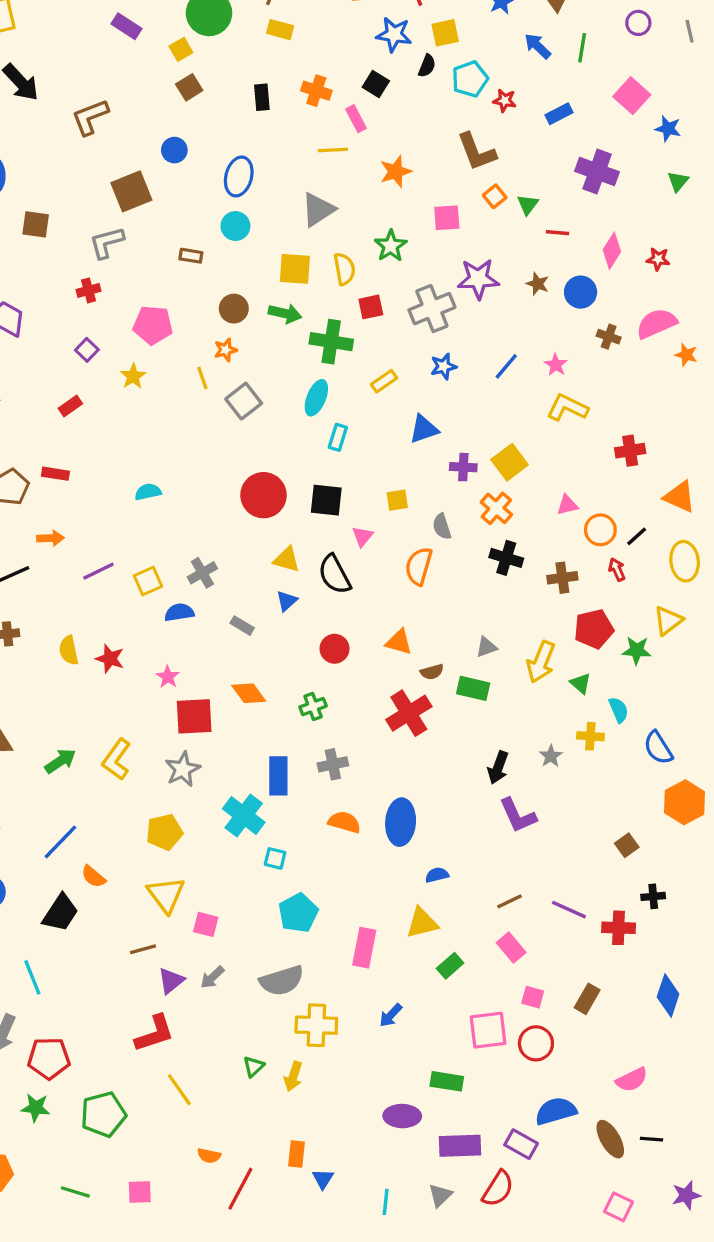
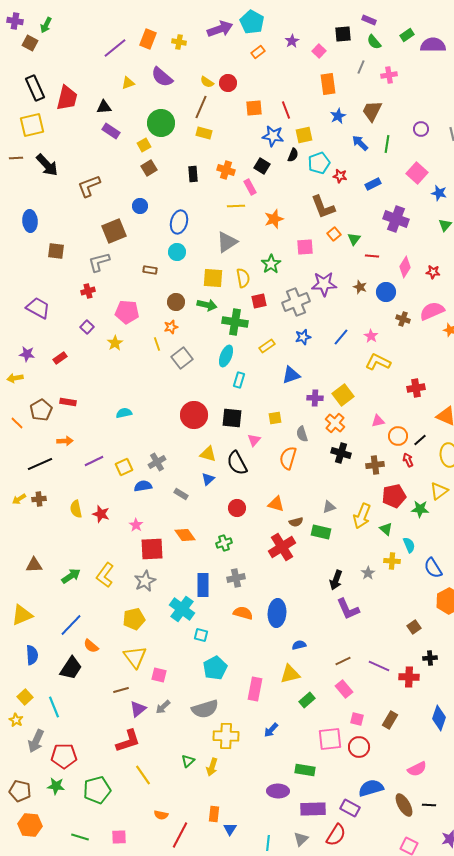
red rectangle: (70, 406) -> (60, 358), moved

